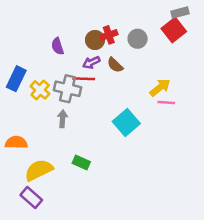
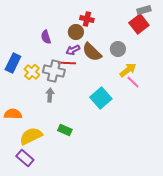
red cross: (109, 35) -> (87, 19), moved, turned 32
gray circle: (138, 39) -> (118, 49), moved
brown semicircle: (115, 65) -> (92, 52), size x1.5
pink line: (166, 102) -> (133, 82), turned 40

